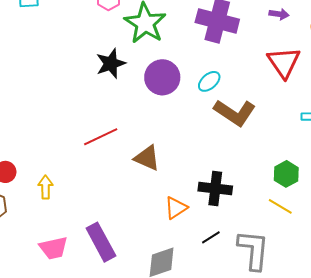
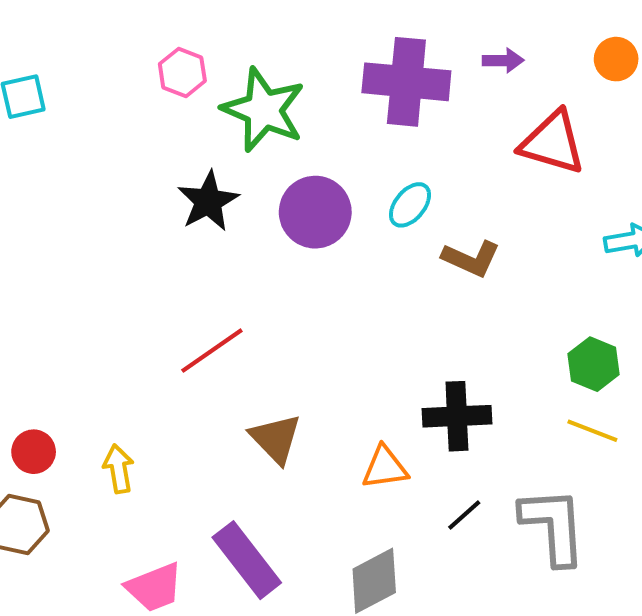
purple arrow: (279, 14) -> (503, 60), moved
red triangle: (284, 62) -> (553, 143), turned -30
brown L-shape: (235, 113) -> (471, 259), size x0.7
brown triangle: (147, 158) -> (276, 439), moved, turned 32
orange triangle: (176, 208) -> (385, 468), turned 35

